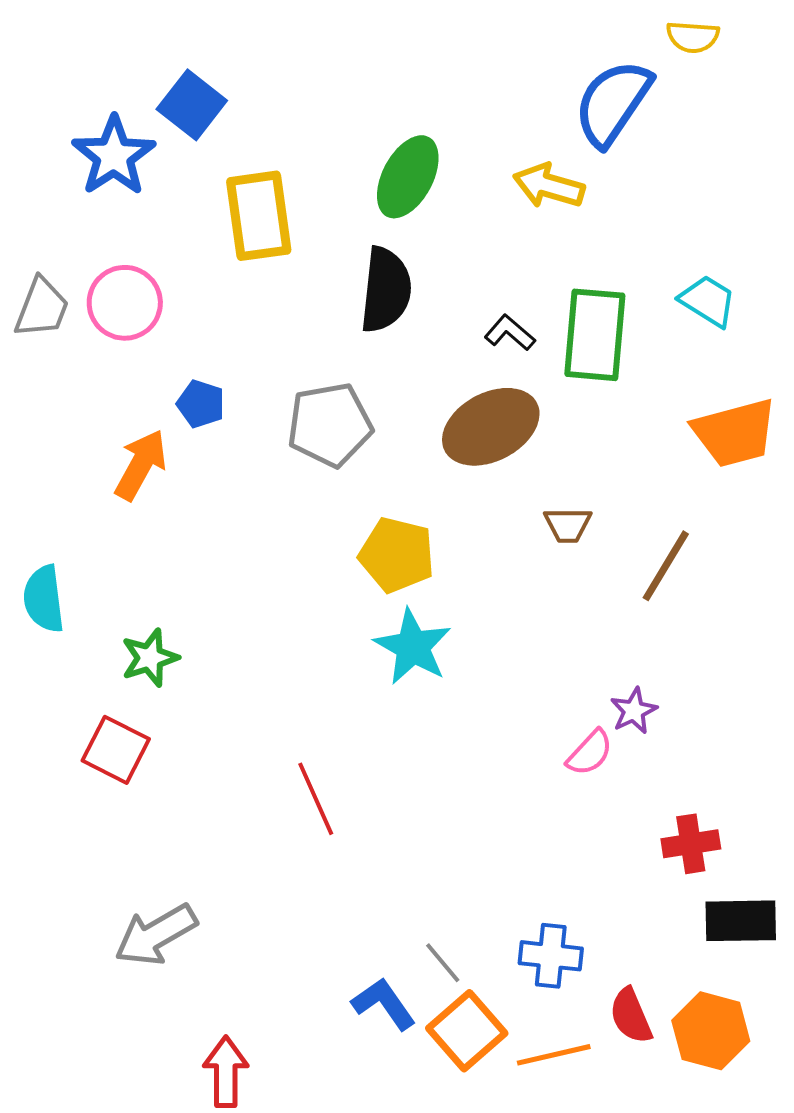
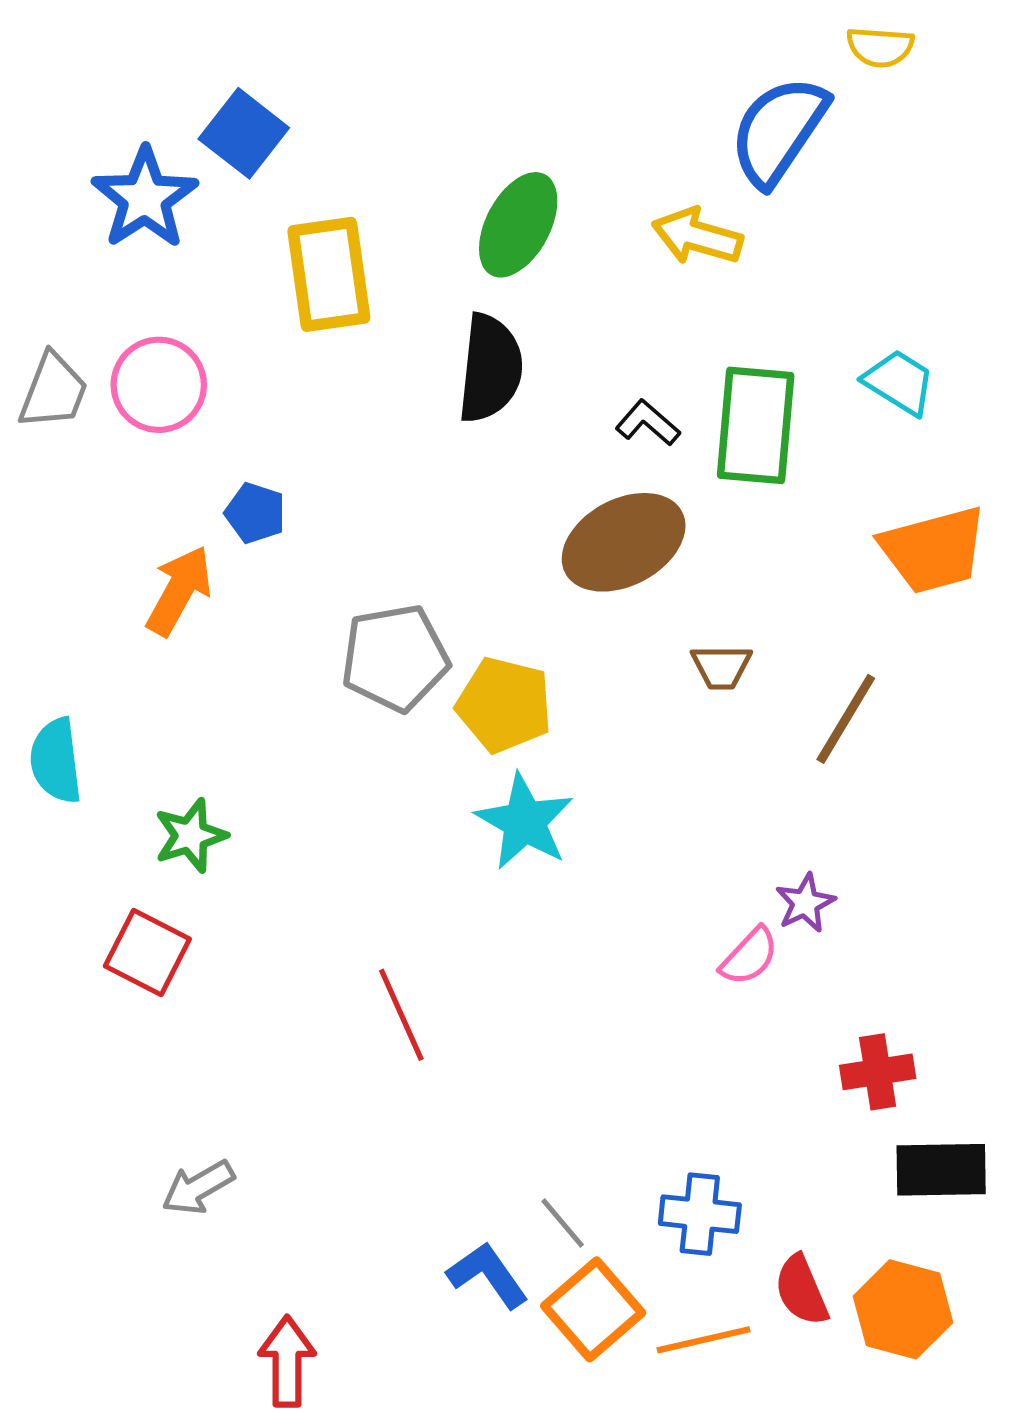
gray pentagon: (330, 425) -> (395, 658), moved
gray arrow: (156, 935) -> (198, 1187), size x0.7

